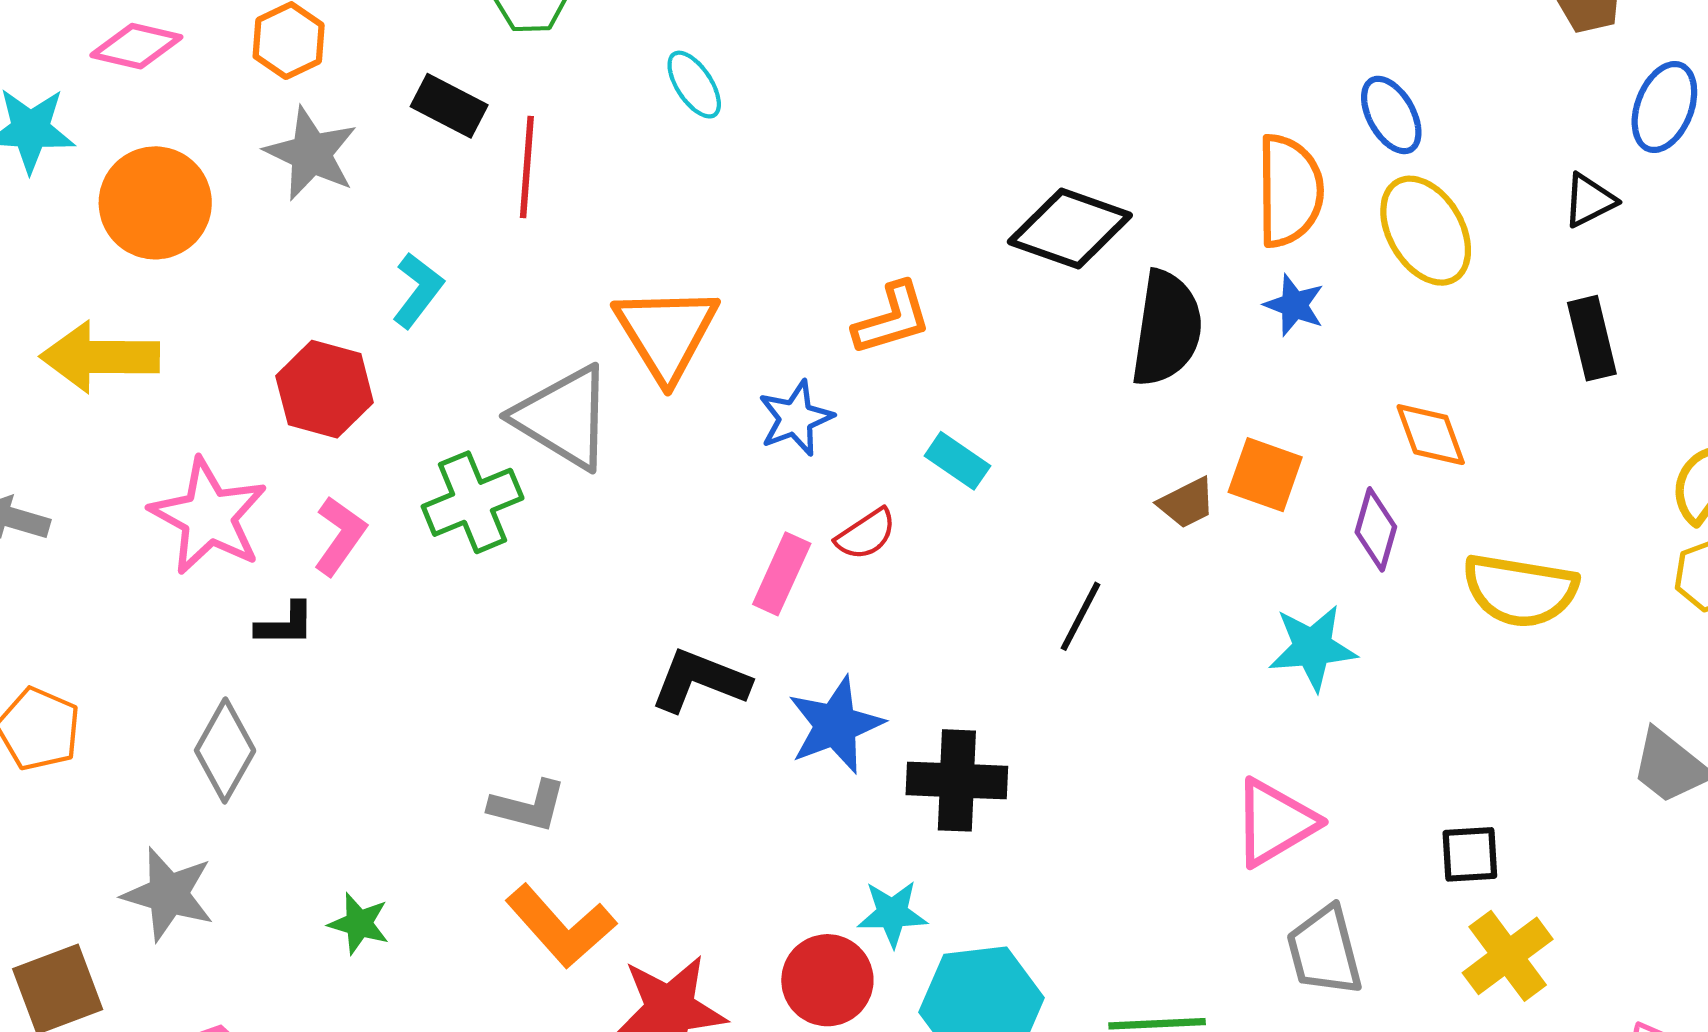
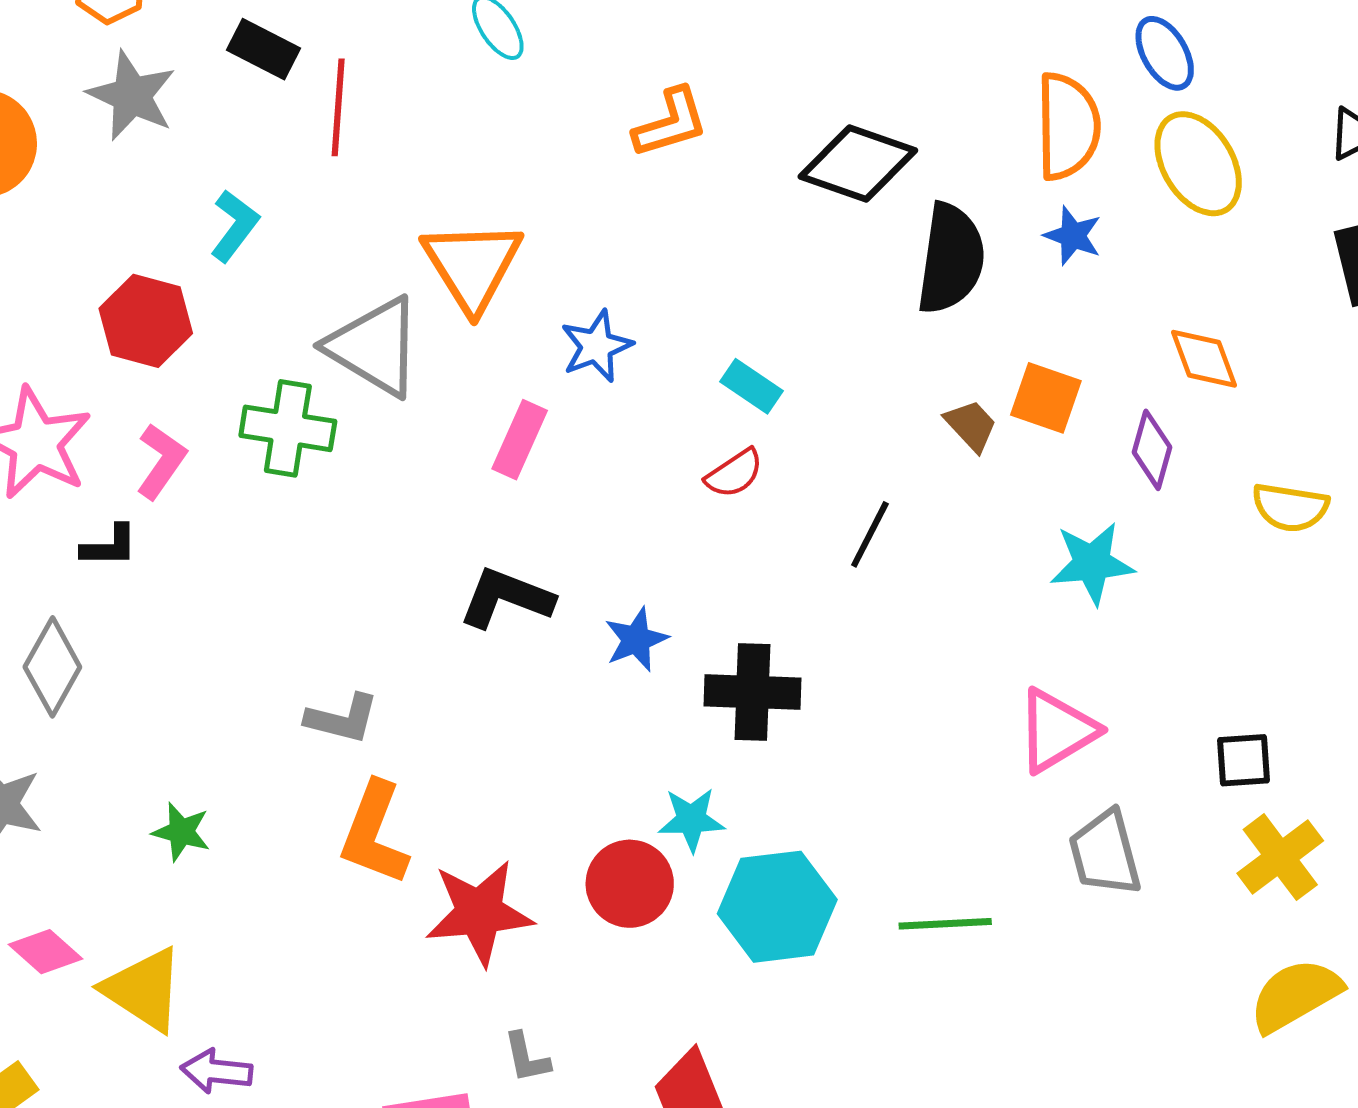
orange L-shape: (892, 319) -> (671, 123), moved
green cross: (473, 502) -> (288, 428), turned 32
brown trapezoid: (1187, 503) -> (971, 425), turned -106
red semicircle: (866, 534) -> (734, 473), moved
pink rectangle: (782, 574) -> (520, 440), moved
yellow semicircle: (1520, 590) -> (1290, 507), size x0.7
blue star: (836, 725) -> (636, 639), size x0.7
orange L-shape: (561, 926) -> (374, 833), turned 63

